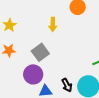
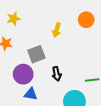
black arrow: (67, 85) -> (57, 74), moved

